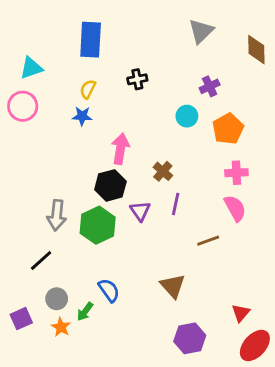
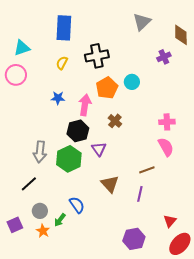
black cross: (137, 79) -> (97, 56), size x1.6
purple cross: (210, 86) -> (164, 57), moved
blue star: (82, 116) -> (58, 98), moved
orange pentagon: (228, 129) -> (107, 88), moved
purple line: (176, 204) -> (140, 194), moved
brown triangle: (173, 286) -> (110, 184), moved

